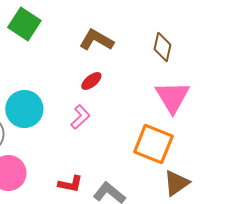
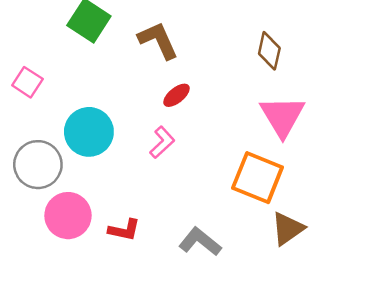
brown L-shape: (96, 40) -> (158, 40), moved, turned 36
red L-shape: (70, 184) -> (124, 230), moved

